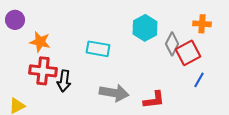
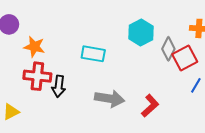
red L-shape: (154, 100) -> (150, 106), turned -35

